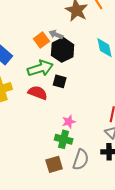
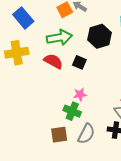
black hexagon: (63, 50) -> (100, 36), moved
black square: (60, 81) -> (79, 62), moved

